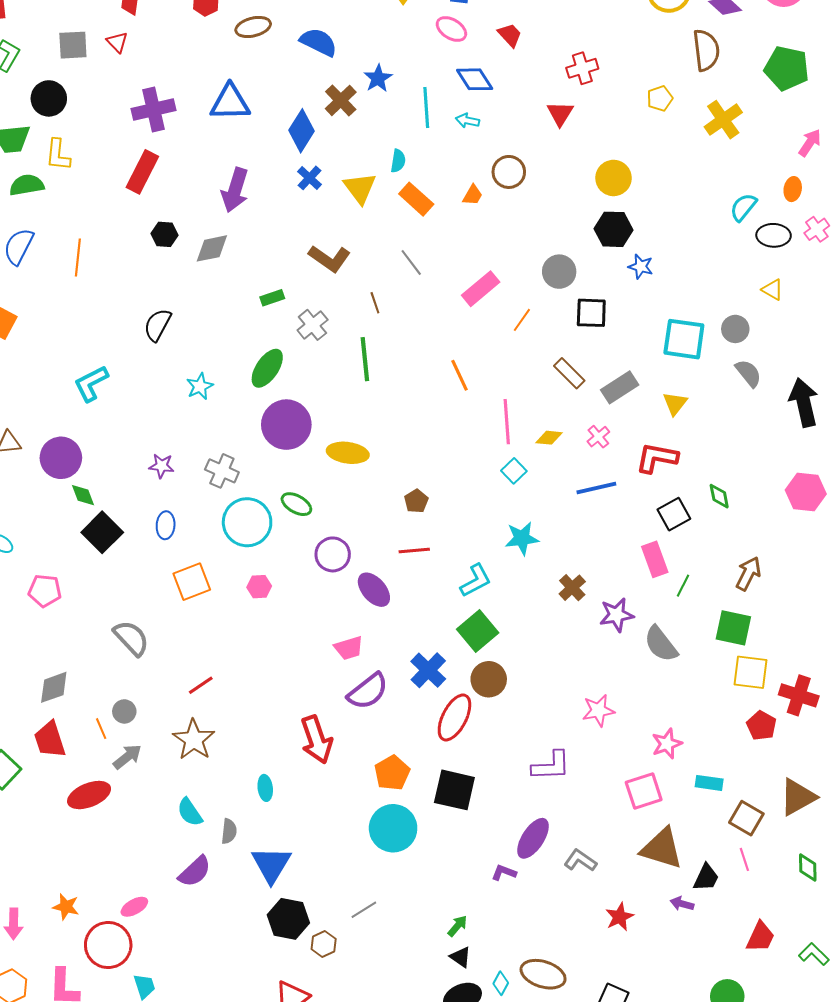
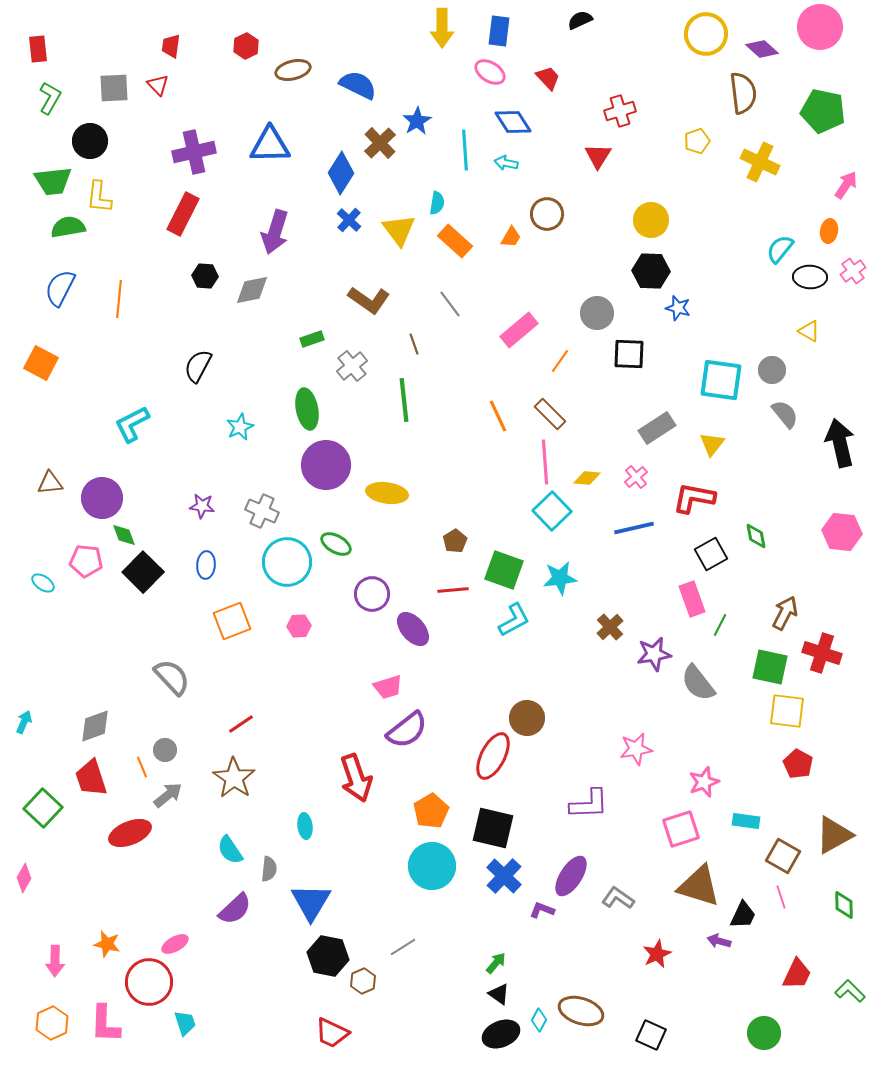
yellow cross: (723, 120) -> (760, 162), turned -30
green ellipse: (267, 368) -> (307, 409), turned -45
brown rectangle: (569, 373) -> (550, 414), moved
cyan square: (514, 471) -> (552, 511), size x1.5
pink pentagon: (45, 591) -> (86, 561), moved
green square: (478, 631) -> (504, 570), moved, turned -30
blue cross: (428, 670) -> (504, 876), moved
red cross: (799, 695) -> (822, 653), moved

